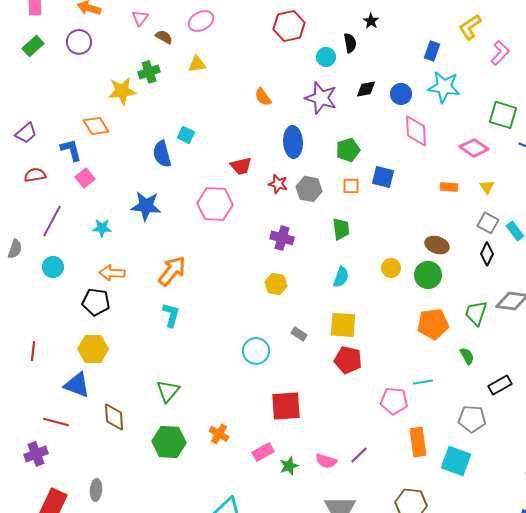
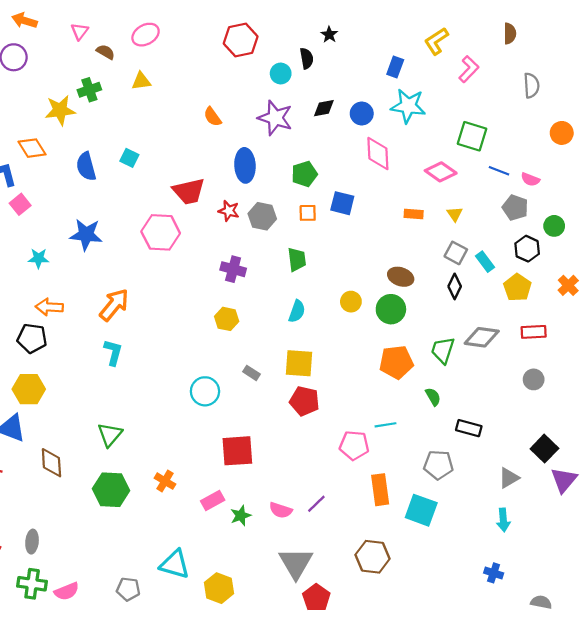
blue semicircle: (162, 154) -> (86, 166), moved
red trapezoid: (241, 166) -> (189, 191), size x1.4
black rectangle: (500, 385) -> (469, 428), turned 45

